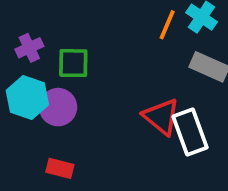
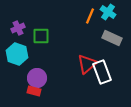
purple circle: (58, 107) -> (37, 78), moved
red triangle: (161, 117) -> (87, 64), turned 40

